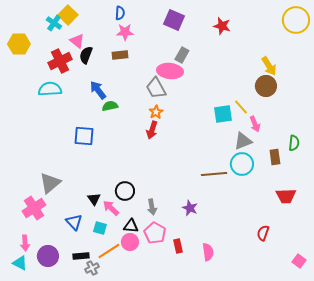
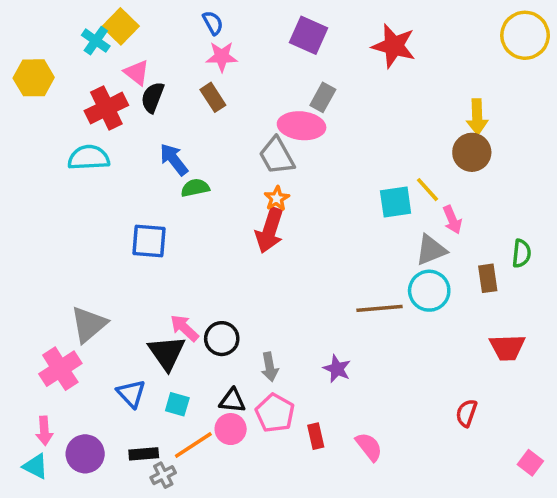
blue semicircle: (120, 13) -> (213, 23), turned -32
red star: (222, 26) -> (394, 46), size x1.4
brown rectangle: (120, 55) -> (213, 97), turned 63
yellow arrow: (269, 66) -> (477, 117), turned 30
red arrow: (152, 130) -> (270, 230), size x1.4
black triangle: (94, 199) -> (167, 353), size x1.6
pink arrow: (111, 208) -> (184, 328), moved
pink semicircle: (208, 252) -> (369, 447), turned -30

